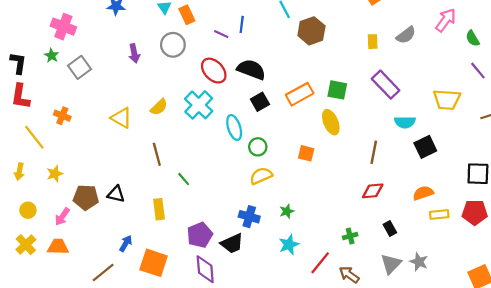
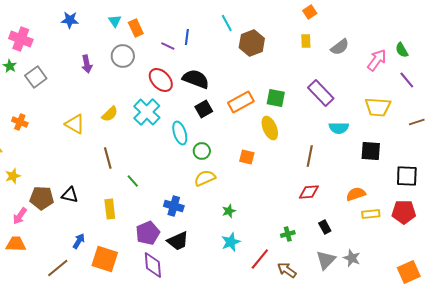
pink arrow: (446, 20) -> (377, 60), moved
yellow rectangle: (373, 42) -> (306, 41), moved
black square: (425, 147) -> (371, 151), moved, turned 30
blue cross: (249, 217) -> (174, 206), moved

